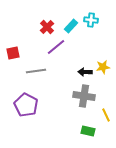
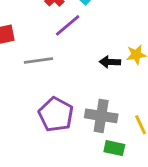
gray cross: (84, 96) -> (101, 116), moved
purple pentagon: (26, 105) -> (56, 114), moved

